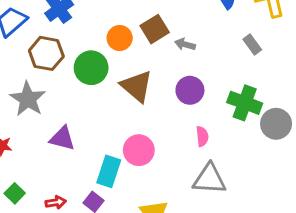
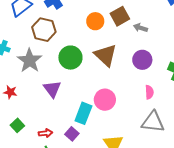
green circle: (91, 68) -> (70, 58), moved
purple triangle: (62, 138) -> (52, 89), turned 36

